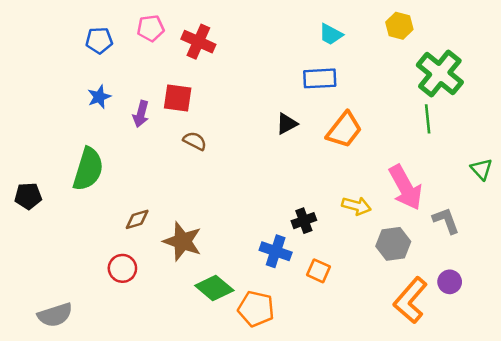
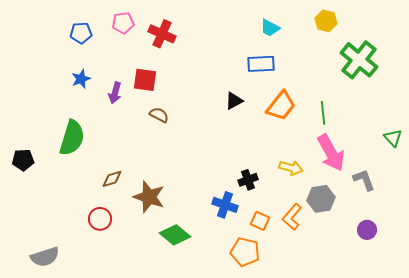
green line: (428, 119) -> (323, 113), moved
orange L-shape: (410, 300) -> (292, 217), moved, size x0.7
orange pentagon: (256, 309) -> (245, 252), moved

